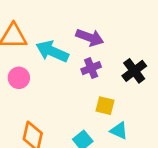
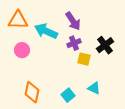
purple arrow: (90, 38) -> (73, 21), turned 36
yellow square: (105, 106) -> (84, 59), moved

